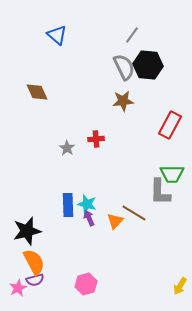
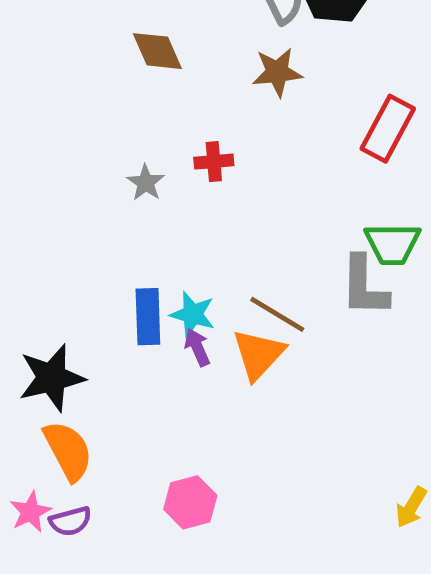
brown diamond: (37, 92) -> (157, 51), moved
brown line: (134, 213) -> (277, 314), moved
orange triangle: (115, 221) -> (258, 354), size x1.4
purple semicircle: (35, 280) -> (70, 521), moved

